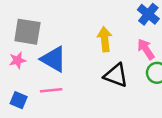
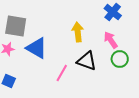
pink line: (51, 90) -> (62, 73), moved, turned -54

